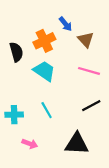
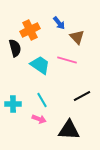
orange cross: (44, 41) -> (30, 30), moved
pink line: (89, 71) -> (67, 60), moved
pink arrow: (30, 144) -> (39, 119), moved

